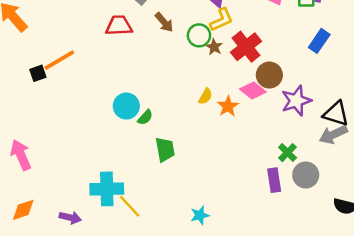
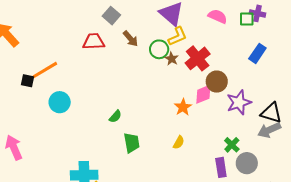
black square: (38, 73) -> (27, 81), turned 32
pink diamond: (253, 90) -> (203, 94), turned -60
yellow semicircle: (205, 96) -> (179, 142), moved
cyan circle: (126, 106) -> (60, 102), moved

